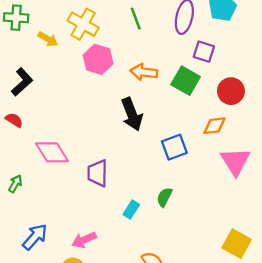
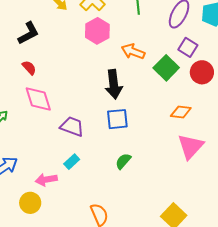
red circle: (231, 91) -> (202, 72), moved
red semicircle: (14, 120) -> (29, 68), moved
blue square: (174, 147) -> (117, 119), moved
purple trapezoid: (98, 173) -> (72, 126), turned 95
cyan rectangle: (131, 209) -> (72, 162), moved

